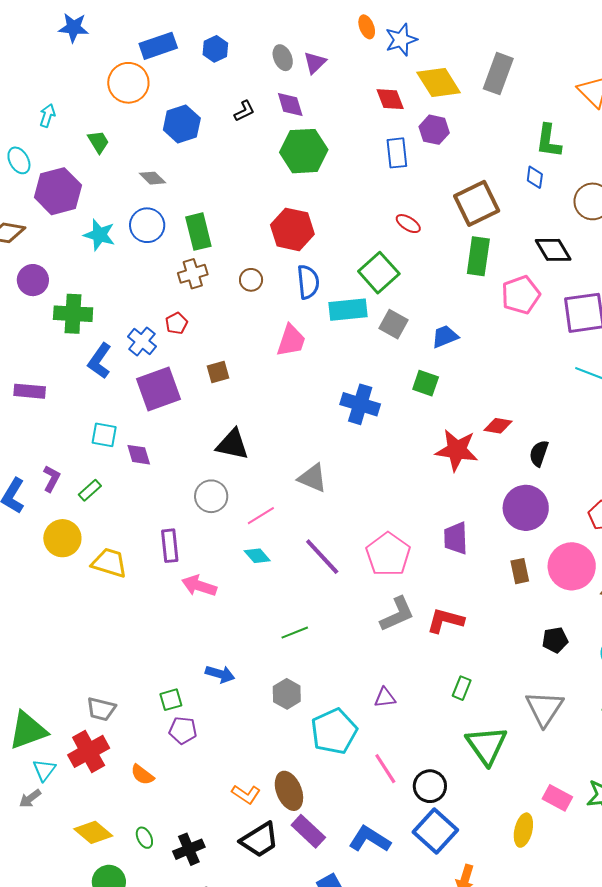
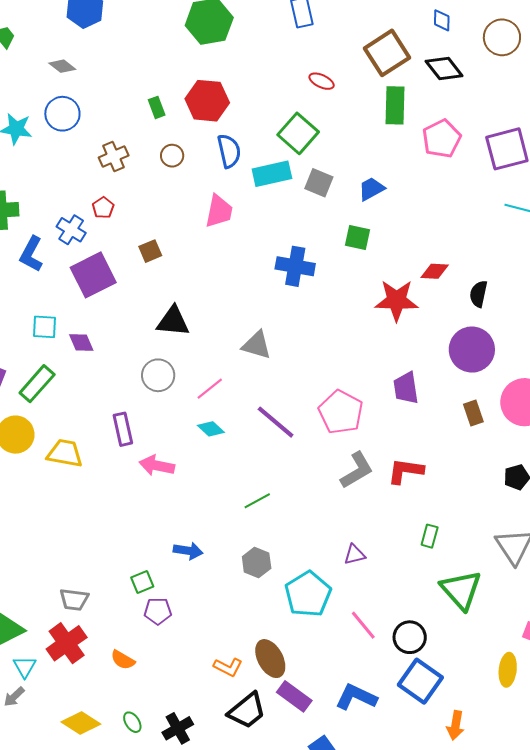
green rectangle: (198, 232) -> (157, 107), moved, size x0.6
black diamond: (553, 250) -> (444, 68), moved
green rectangle: (90, 490) -> (37, 384), size x1.6

